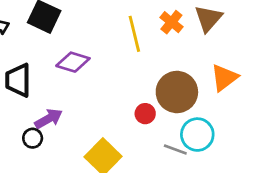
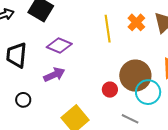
purple arrow: (49, 119) -> (54, 75), moved
cyan circle: (197, 135) -> (148, 92), moved

